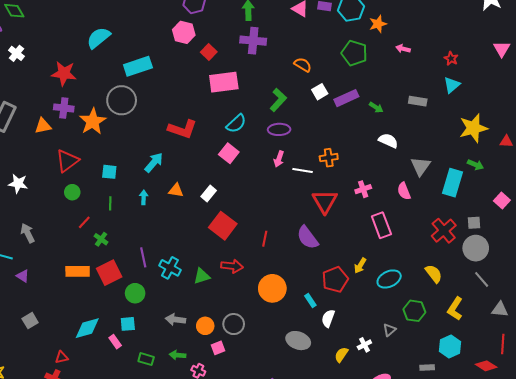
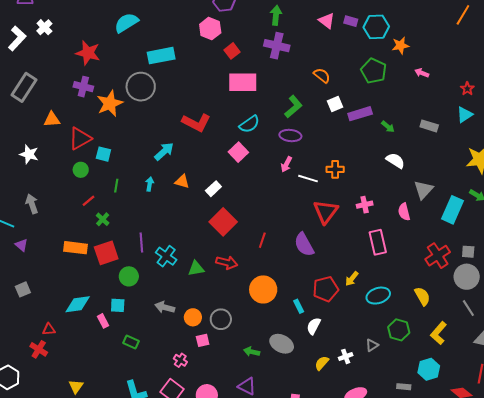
orange triangle: (43, 126) -> (52, 119), moved
cyan square: (109, 172) -> (103, 154), moved
green arrow: (178, 355) -> (252, 352), moved

